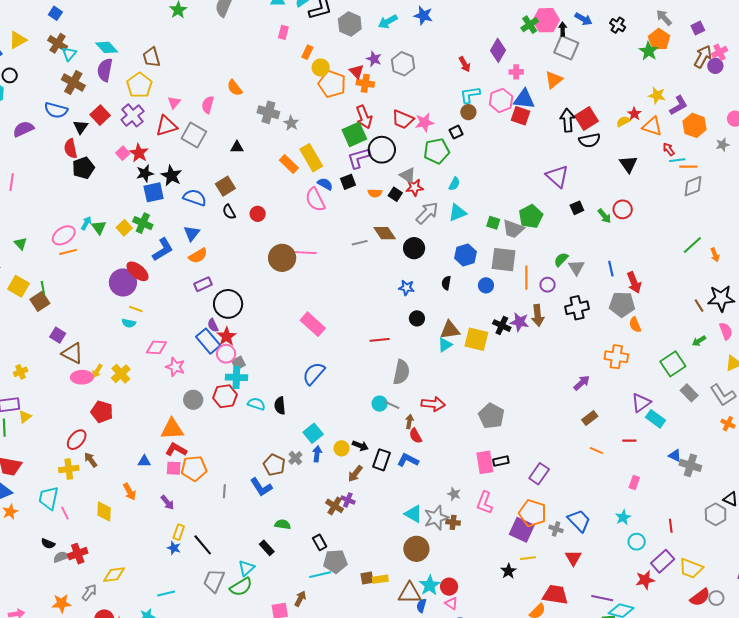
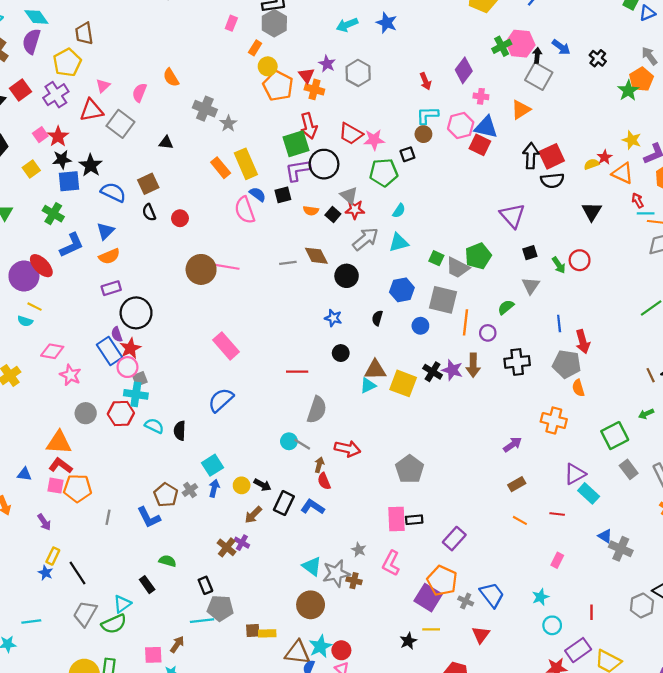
gray hexagon: (350, 24) -> (274, 23), moved
yellow square: (124, 228) -> (31, 169), moved
gray triangle: (576, 267) -> (531, 286), moved

